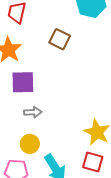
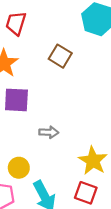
gray arrow: (33, 112) -> (49, 132), moved

